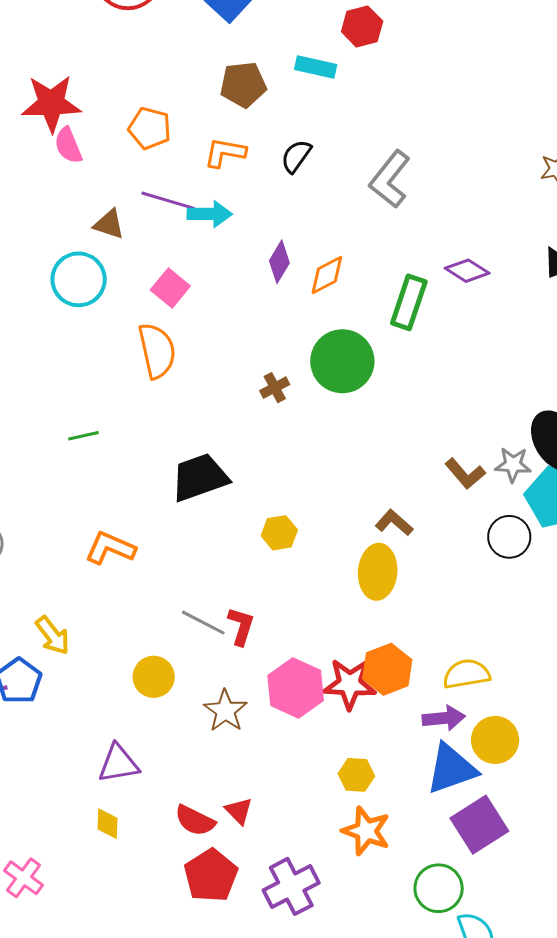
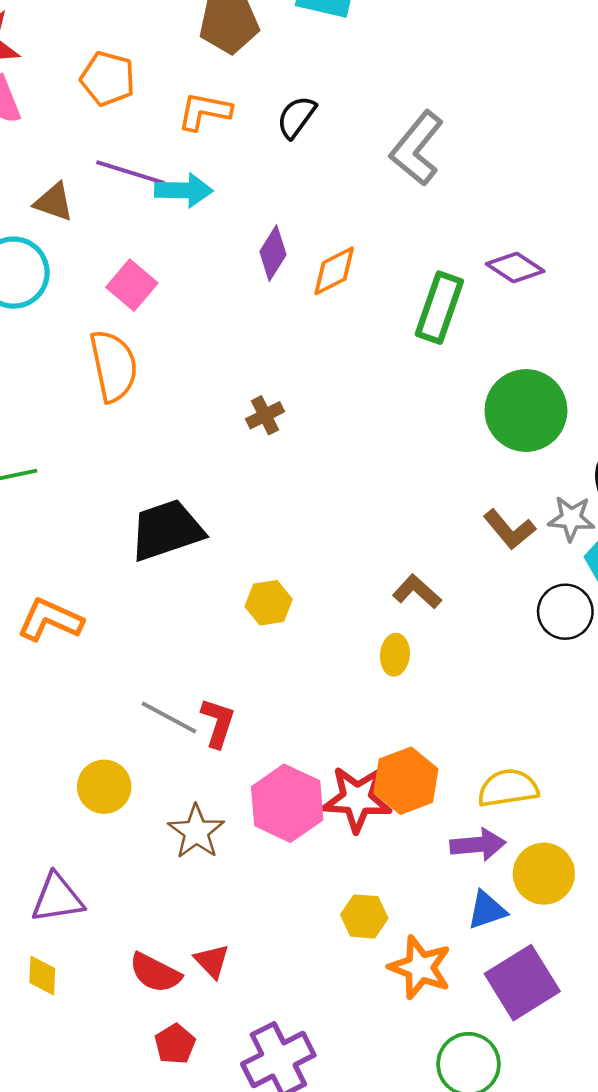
green circle: (342, 361) -> (526, 410), moved
yellow ellipse: (378, 572) -> (395, 655), size x0.6
blue triangle: (451, 769) -> (487, 910), size x0.6
orange star: (366, 831) -> (420, 967), moved
red pentagon: (211, 875) -> (175, 1044), size x0.6

